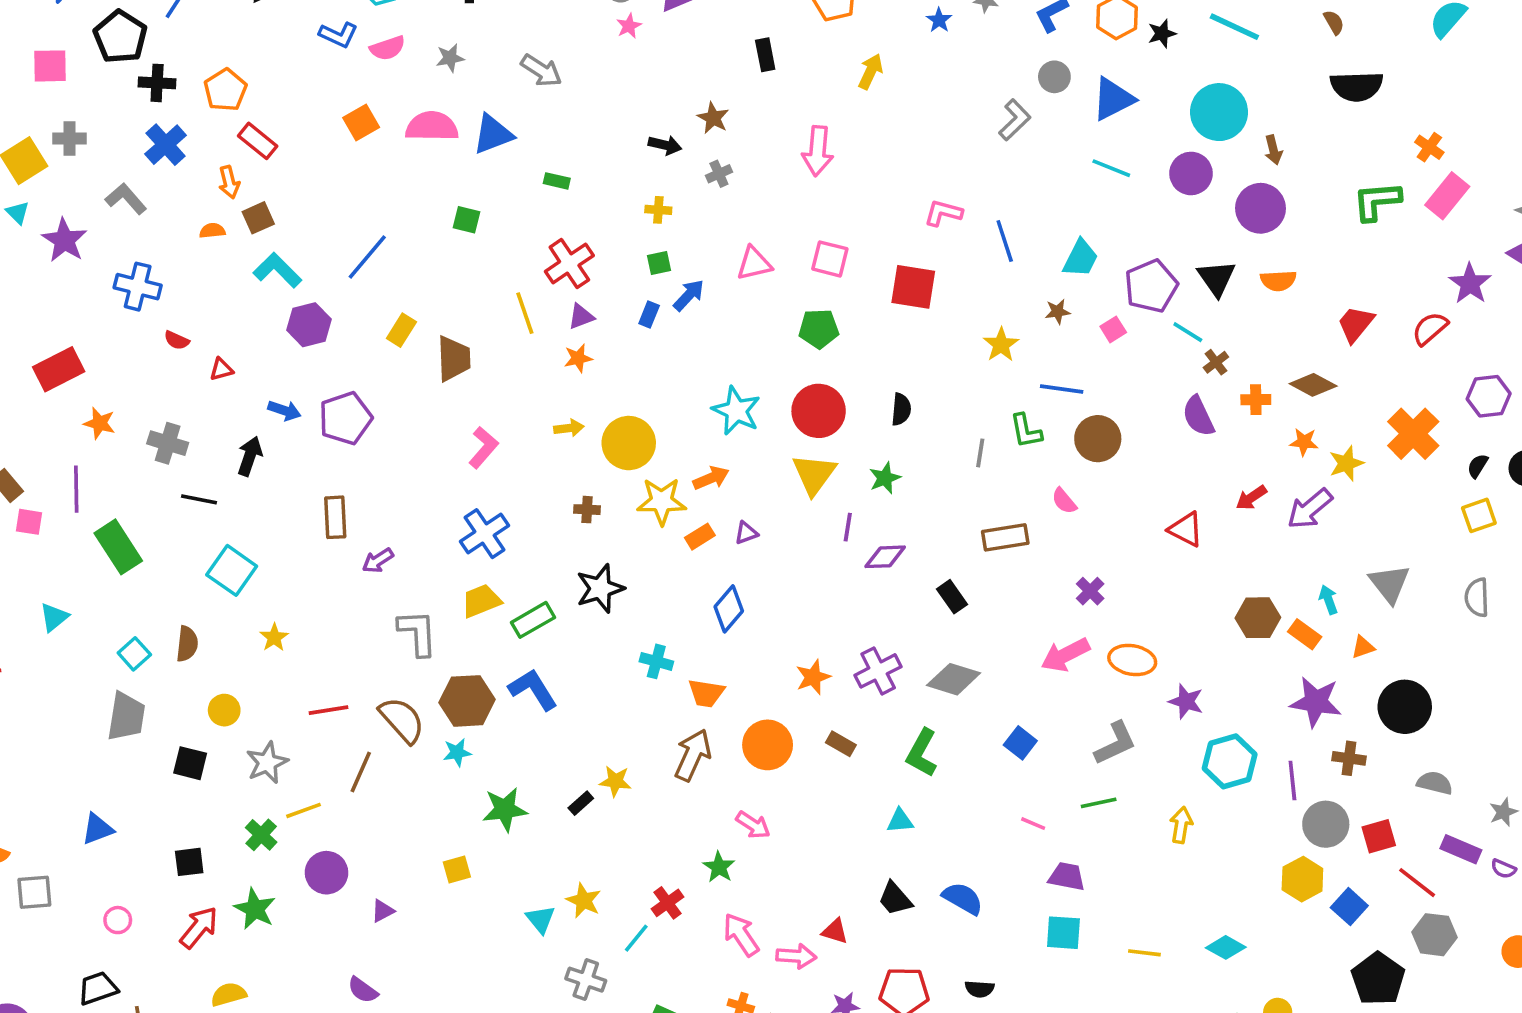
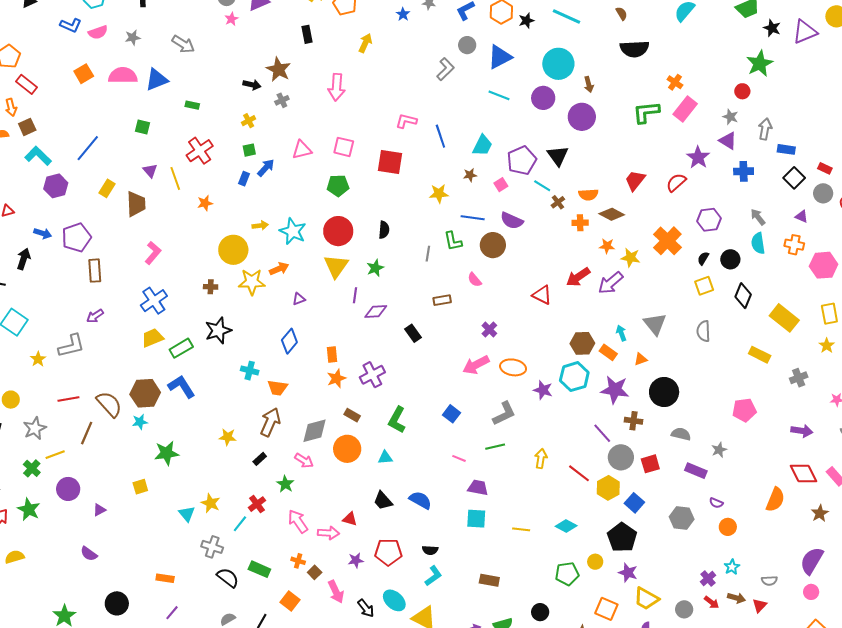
brown star: (713, 118) -> (278, 69), size x1.4
yellow cross: (658, 210) -> (249, 121), turned -32
orange semicircle: (1278, 281) -> (588, 195), moved
purple triangle: (581, 317) -> (150, 171), moved, turned -49
yellow star: (1001, 345) -> (439, 194), turned 30
purple semicircle: (1198, 416) -> (512, 221), moved, turned -40
yellow arrow: (569, 428) -> (260, 225), moved
yellow star: (1346, 463) -> (631, 258), turned 30
red arrow: (1251, 498) -> (578, 277), size x1.4
brown rectangle: (335, 517) -> (95, 271), moved
orange rectangle: (700, 537) -> (332, 355), moved, turned -63
brown rectangle: (1005, 537) -> (442, 300), size x0.7
gray L-shape: (418, 633) -> (71, 346), moved, turned 80
gray diamond: (954, 679) -> (314, 431), moved, turned -32
orange circle: (768, 745) -> (347, 449), moved
cyan hexagon: (1230, 761) -> (574, 377), moved
purple line: (1292, 780) -> (602, 433), turned -35
black rectangle: (581, 803) -> (260, 459), moved
purple semicircle: (1503, 869) -> (716, 503), moved
red line: (1417, 883) -> (579, 473), moved
black pentagon: (1378, 979) -> (622, 537), moved

